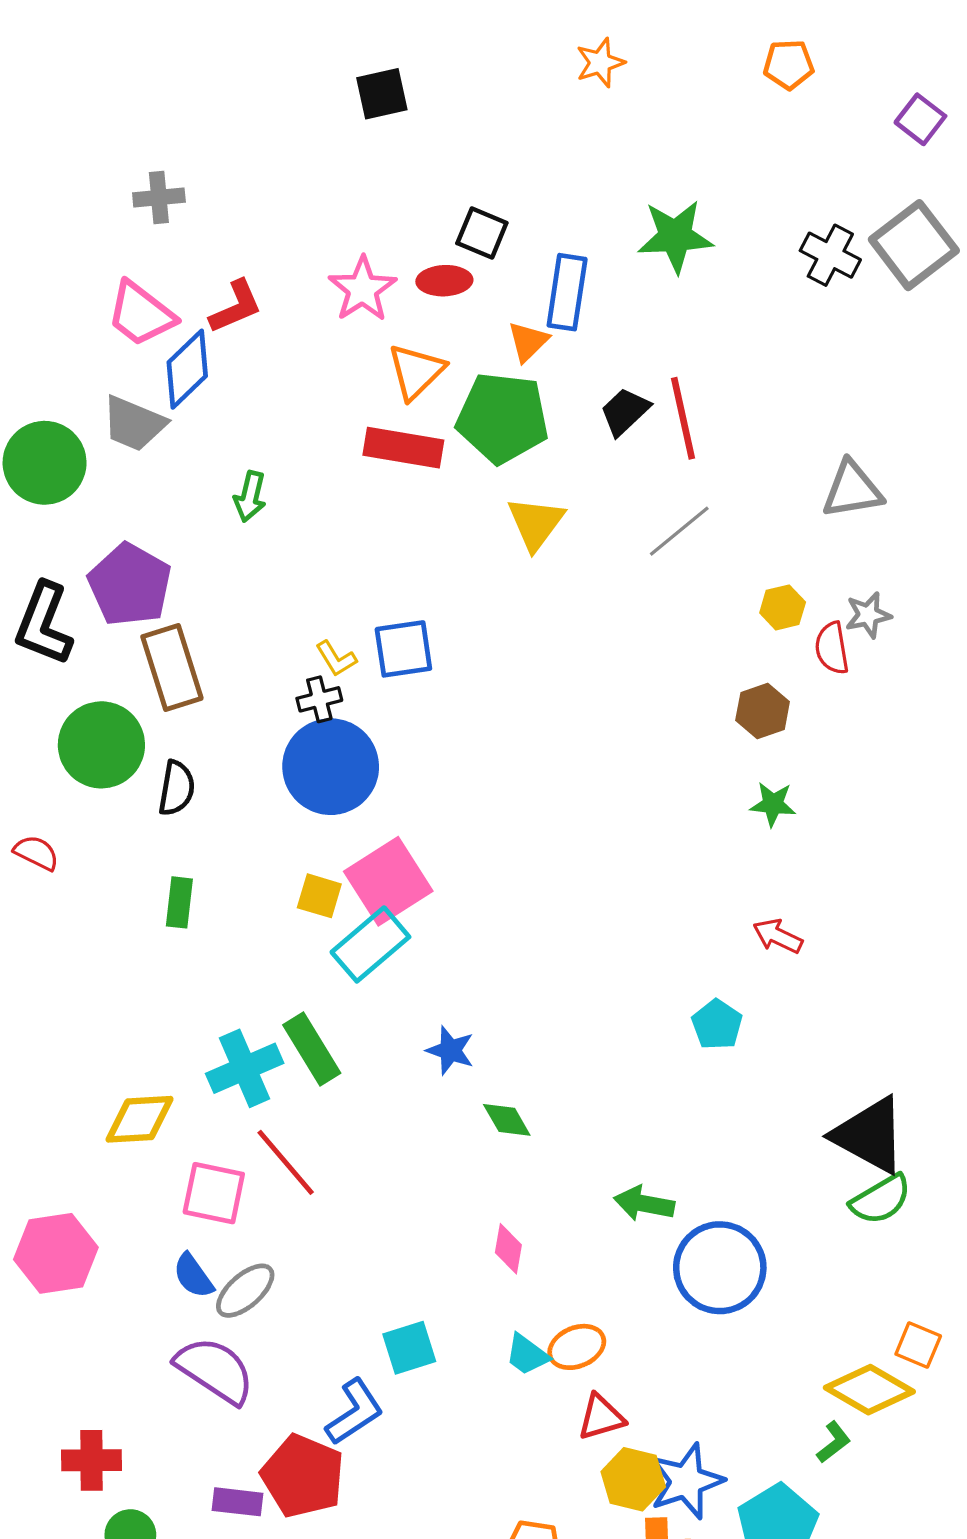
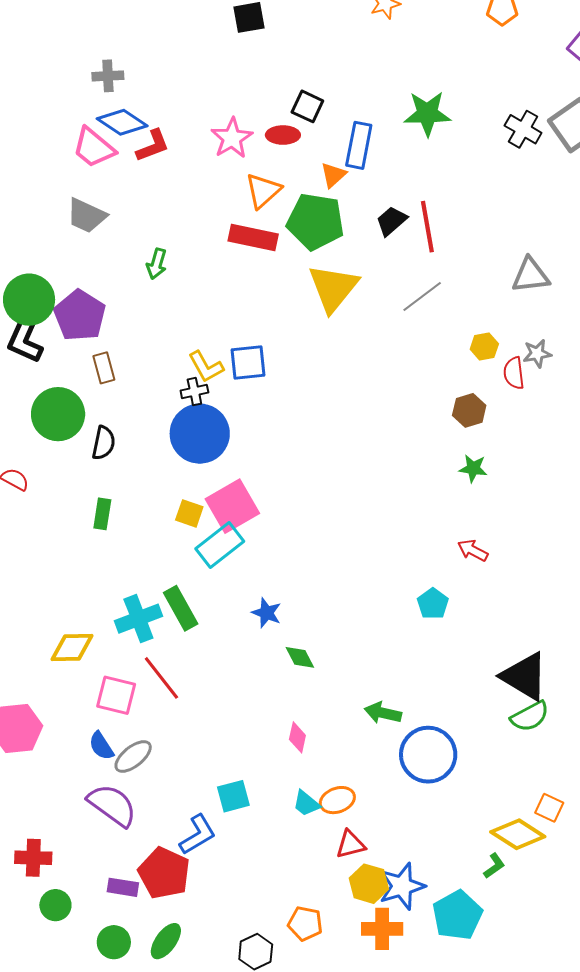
blue diamond: (187, 369) -> (122, 122), moved, turned 75
green circle: (45, 463) -> (29, 300), moved
yellow triangle: (536, 523) -> (333, 288), size x1.4
yellow L-shape: (336, 659) -> (206, 367), size x1.4
brown rectangle: (172, 667) -> (104, 368), size x0.6

